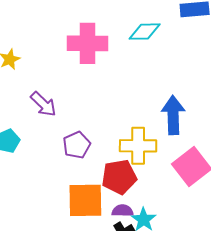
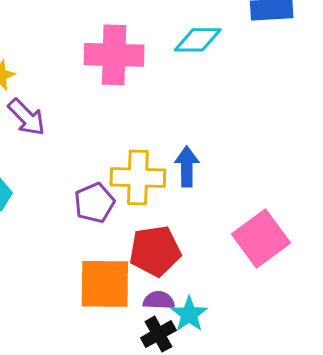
purple arrow: (43, 104) -> (26, 117), moved
blue arrow: (173, 115) -> (187, 167), moved, size x0.7
yellow cross: (138, 146) -> (138, 178), moved

